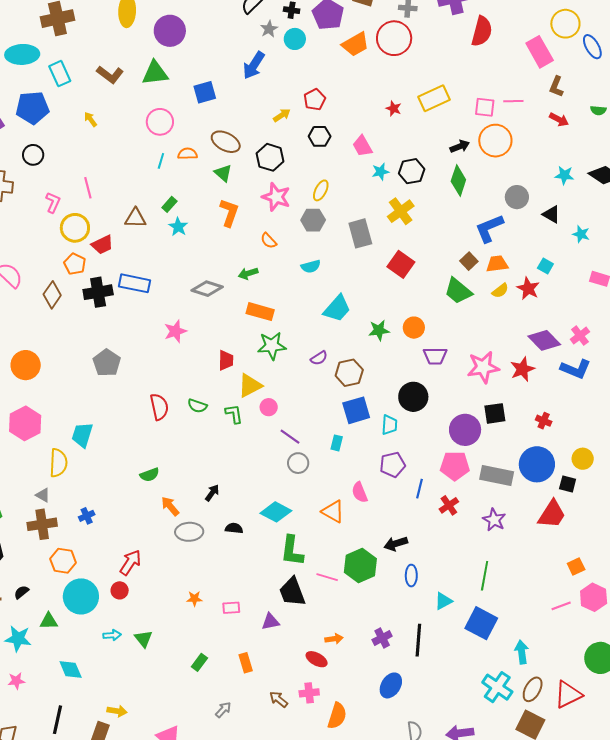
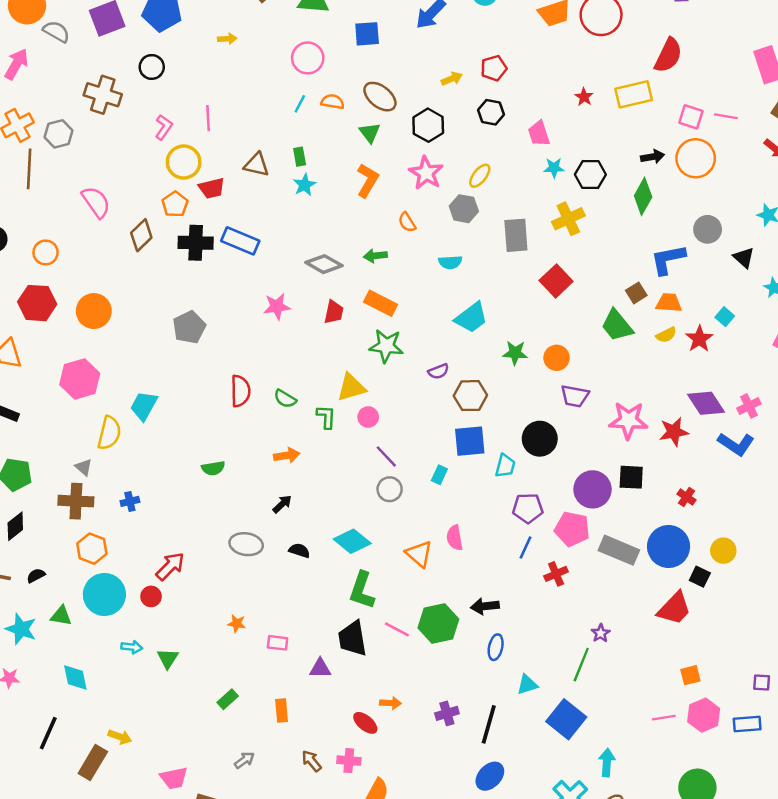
red semicircle: (482, 31) -> (668, 55), moved
yellow arrow: (90, 119) -> (227, 39), turned 112
green rectangle: (169, 204) -> (300, 157), turned -63
red trapezoid: (226, 360) -> (334, 312), moved
purple pentagon: (393, 465) -> (528, 508), moved
orange arrow: (170, 506) -> (287, 455), moved, turned 110
purple star: (494, 520) -> (601, 633), moved, size x0.7
blue ellipse: (391, 685) -> (490, 776), moved

